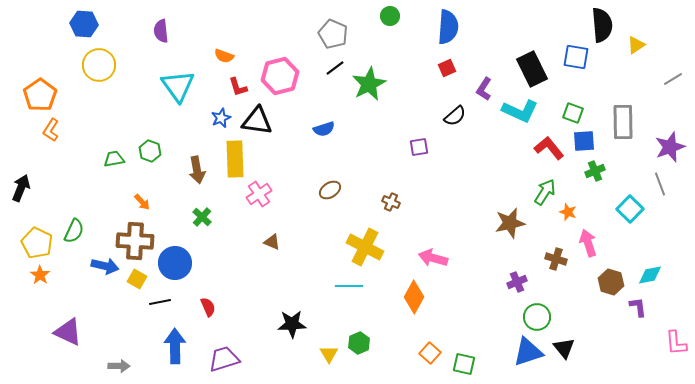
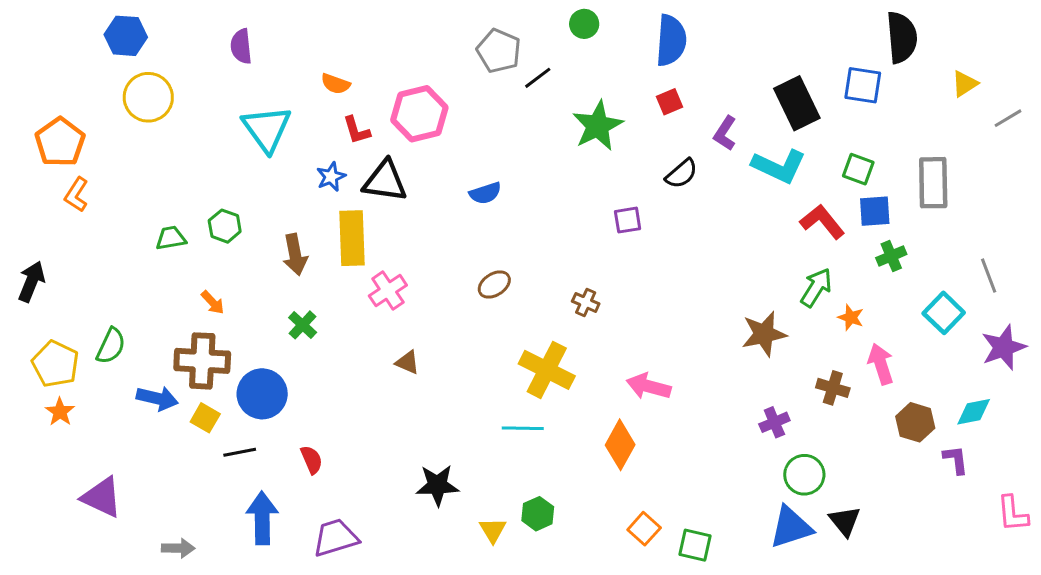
yellow triangle: (636, 45) -> (965, 84), moved
black line: (335, 68) -> (538, 78), moved
green star: (369, 84) -> (598, 126), moved
purple star: (670, 147) -> (1004, 347), moved

